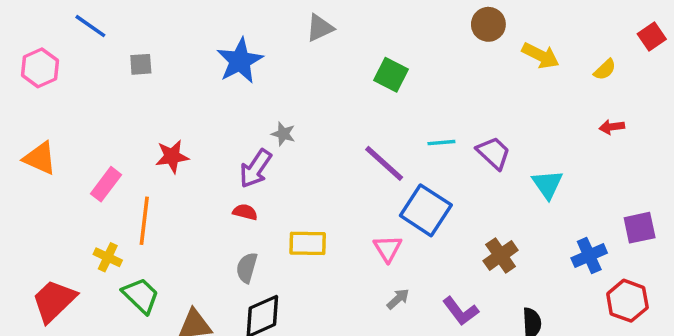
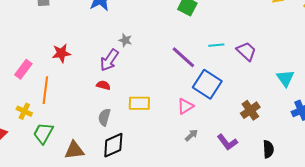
cyan triangle: (547, 184) -> (285, 78), moved
pink triangle: (388, 249) -> (185, 106), turned 30
green trapezoid: (141, 295) -> (43, 133), turned -105

